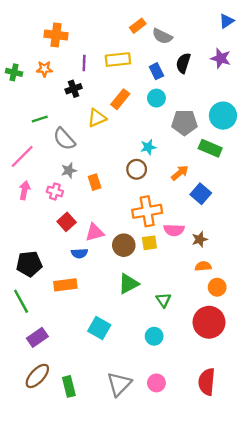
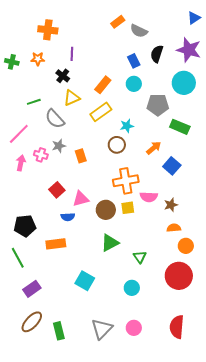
purple star: (221, 58) -> (189, 50), size x1.4
yellow rectangle: (118, 60) -> (101, 112), moved, turned -30
black cross: (74, 89) -> (63, 76), turned -32
cyan circle: (223, 116) -> (184, 83), moved
yellow triangle: (97, 118) -> (72, 98), moved
pink cross: (55, 191) -> (41, 155), moved

